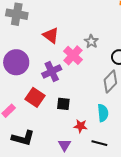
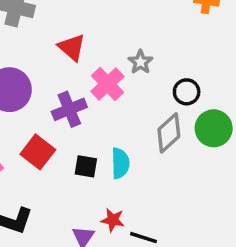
cyan semicircle: (103, 113) -> (120, 163), moved
red star: (81, 126) -> (113, 220), moved

